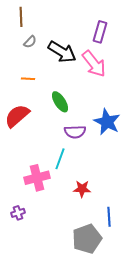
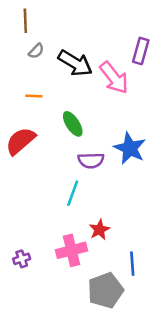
purple rectangle: (100, 32) -> (141, 51), moved
pink cross: (37, 178) -> (71, 250), moved
red star: (82, 189) -> (99, 230), turned -30

